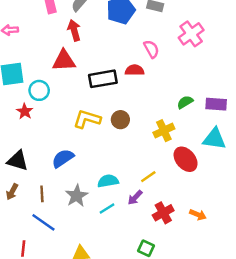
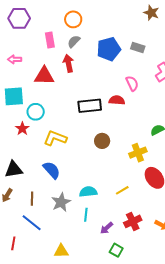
red triangle: (64, 61) -> (44, 76), moved
yellow L-shape: (87, 119) -> (55, 138), moved
blue semicircle: (63, 158) -> (52, 170), turned 78
black triangle: (18, 161) -> (14, 169), turned -30
purple arrow: (135, 198) -> (107, 228), moved
cyan line: (107, 208) -> (86, 215), turned -56

